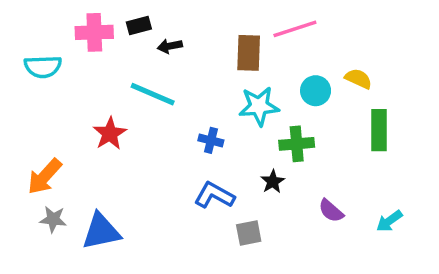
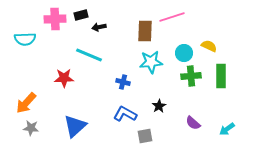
red star: (110, 134) -> (64, 78), turned 30
green cross: (297, 144) -> (191, 76), moved
blue triangle: (101, 231) -> (75, 126), moved, turned -30

